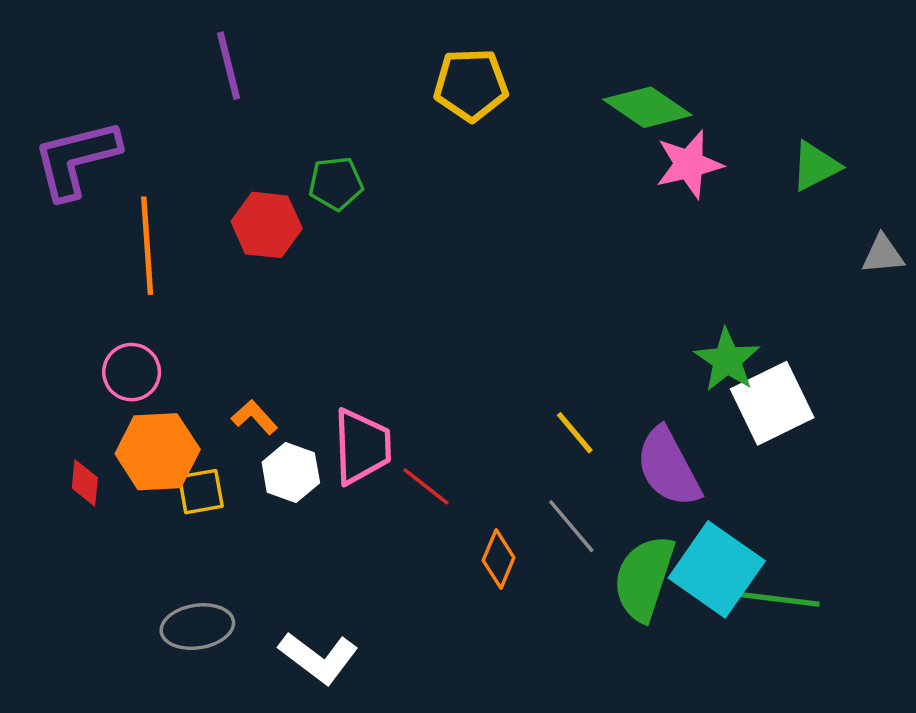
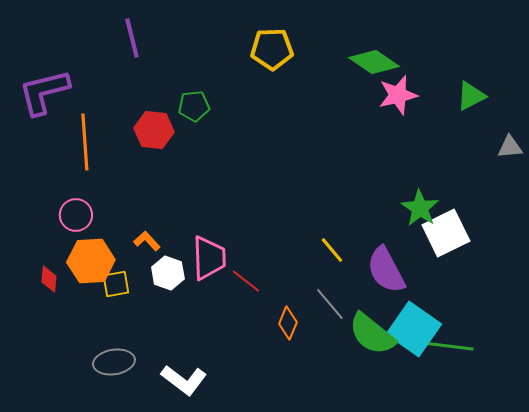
green semicircle: (644, 578) -> (372, 334), turned -69

